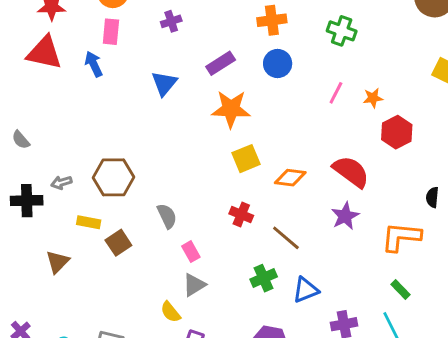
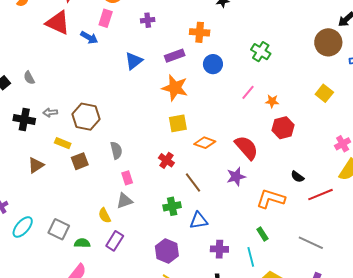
orange cross: (272, 20) -> (200, 32), moved
blue arrow: (94, 64) -> (89, 37), turned 132
black semicircle: (432, 197) -> (297, 177), turned -72

